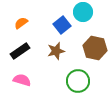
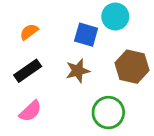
blue square: (62, 25) -> (86, 35), turned -36
pink semicircle: (22, 80) -> (30, 111), turned 120

